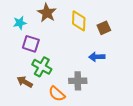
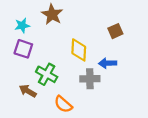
yellow diamond: (79, 21) -> (79, 50), moved
purple square: (31, 44) -> (23, 49), moved
gray cross: (78, 81) -> (90, 79), moved

